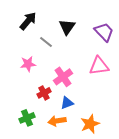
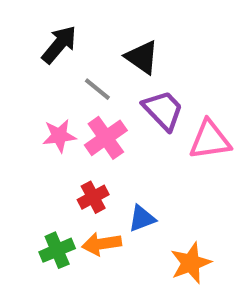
black triangle: (67, 27) -> (142, 57), turned -30
purple trapezoid: (104, 32) -> (163, 110), moved
pink cross: (63, 77) -> (106, 138), moved
orange arrow: (57, 121) -> (102, 244), moved

